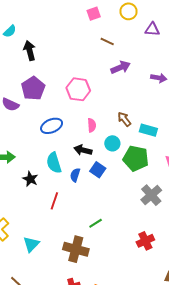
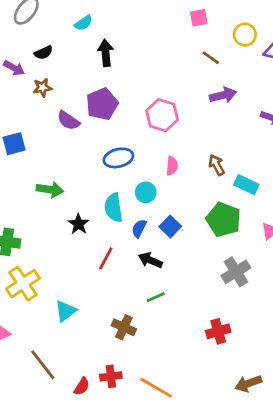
yellow circle: (128, 11) -> (245, 35), moved
cyan circle: (112, 143) -> (146, 192), moved
black arrow: (83, 150) -> (150, 260), moved
brown cross: (76, 249) -> (124, 327), size x0.7

